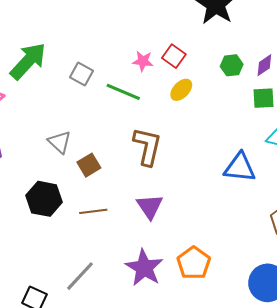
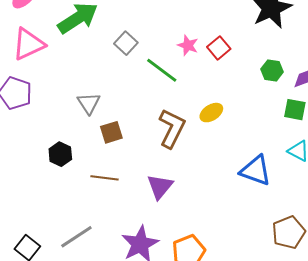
yellow ellipse: (181, 90) -> (211, 113), moved
black hexagon: (44, 199) -> (60, 154), size x0.7

